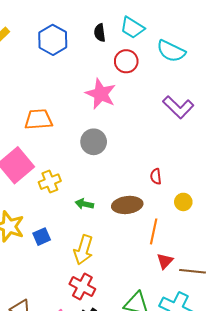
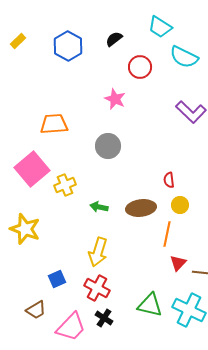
cyan trapezoid: (132, 28) -> (160, 27), moved
black semicircle: (100, 33) -> (114, 39), turned 60
pink star: (101, 94) -> (115, 99), size x0.7
yellow circle: (183, 202) -> (180, 205), moved
blue square: (42, 237) -> (57, 279), moved

